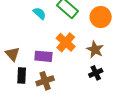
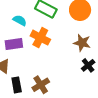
orange cross: (66, 42) -> (40, 38), moved
purple rectangle: (43, 56) -> (14, 44), moved

